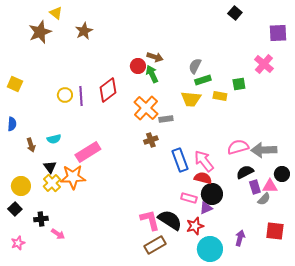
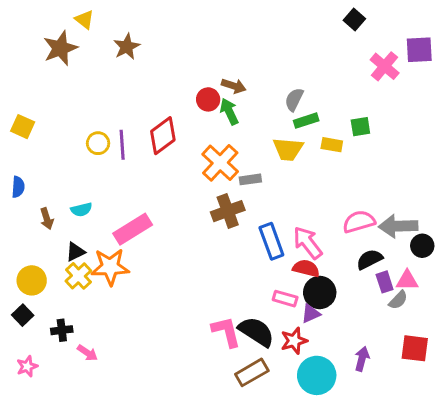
pink cross: (264, 64) -> (385, 66), moved
brown cross: (151, 140) -> (228, 211), size x1.5
black triangle: (50, 167) -> (75, 252), turned 40
black circle: (282, 174) -> (422, 246), moved
brown rectangle: (155, 245) -> (252, 372), moved

